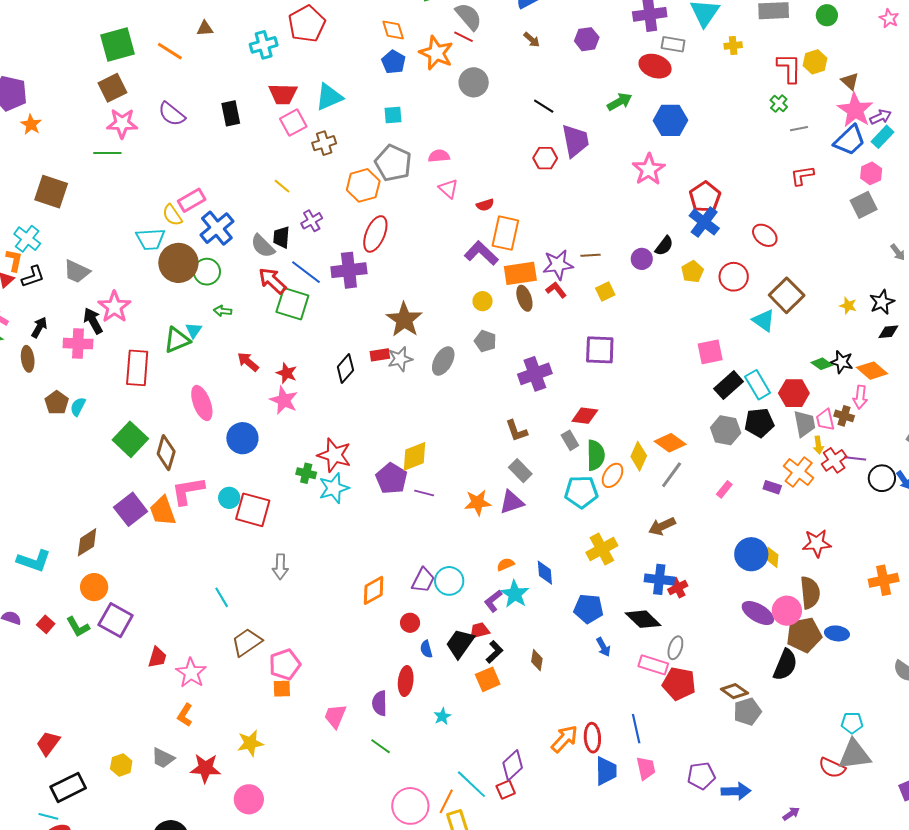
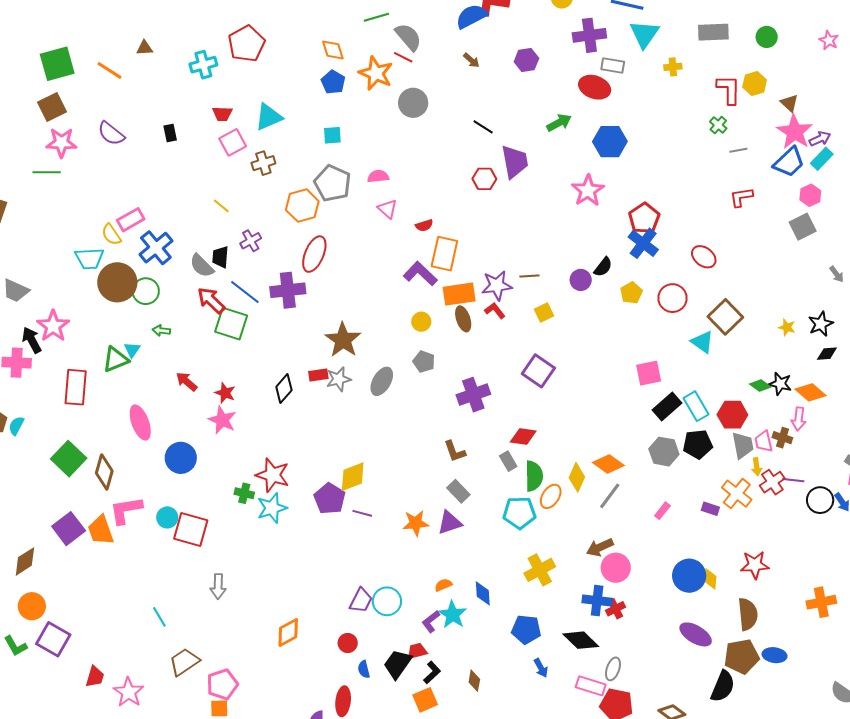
red trapezoid: (283, 94) -> (222, 114), size x0.7
black rectangle: (231, 113) -> (170, 133), size x0.7
purple square: (600, 350) -> (538, 371), turned 32
orange diamond: (374, 590) -> (288, 632), moved
pink circle: (787, 611) -> (616, 568), moved

